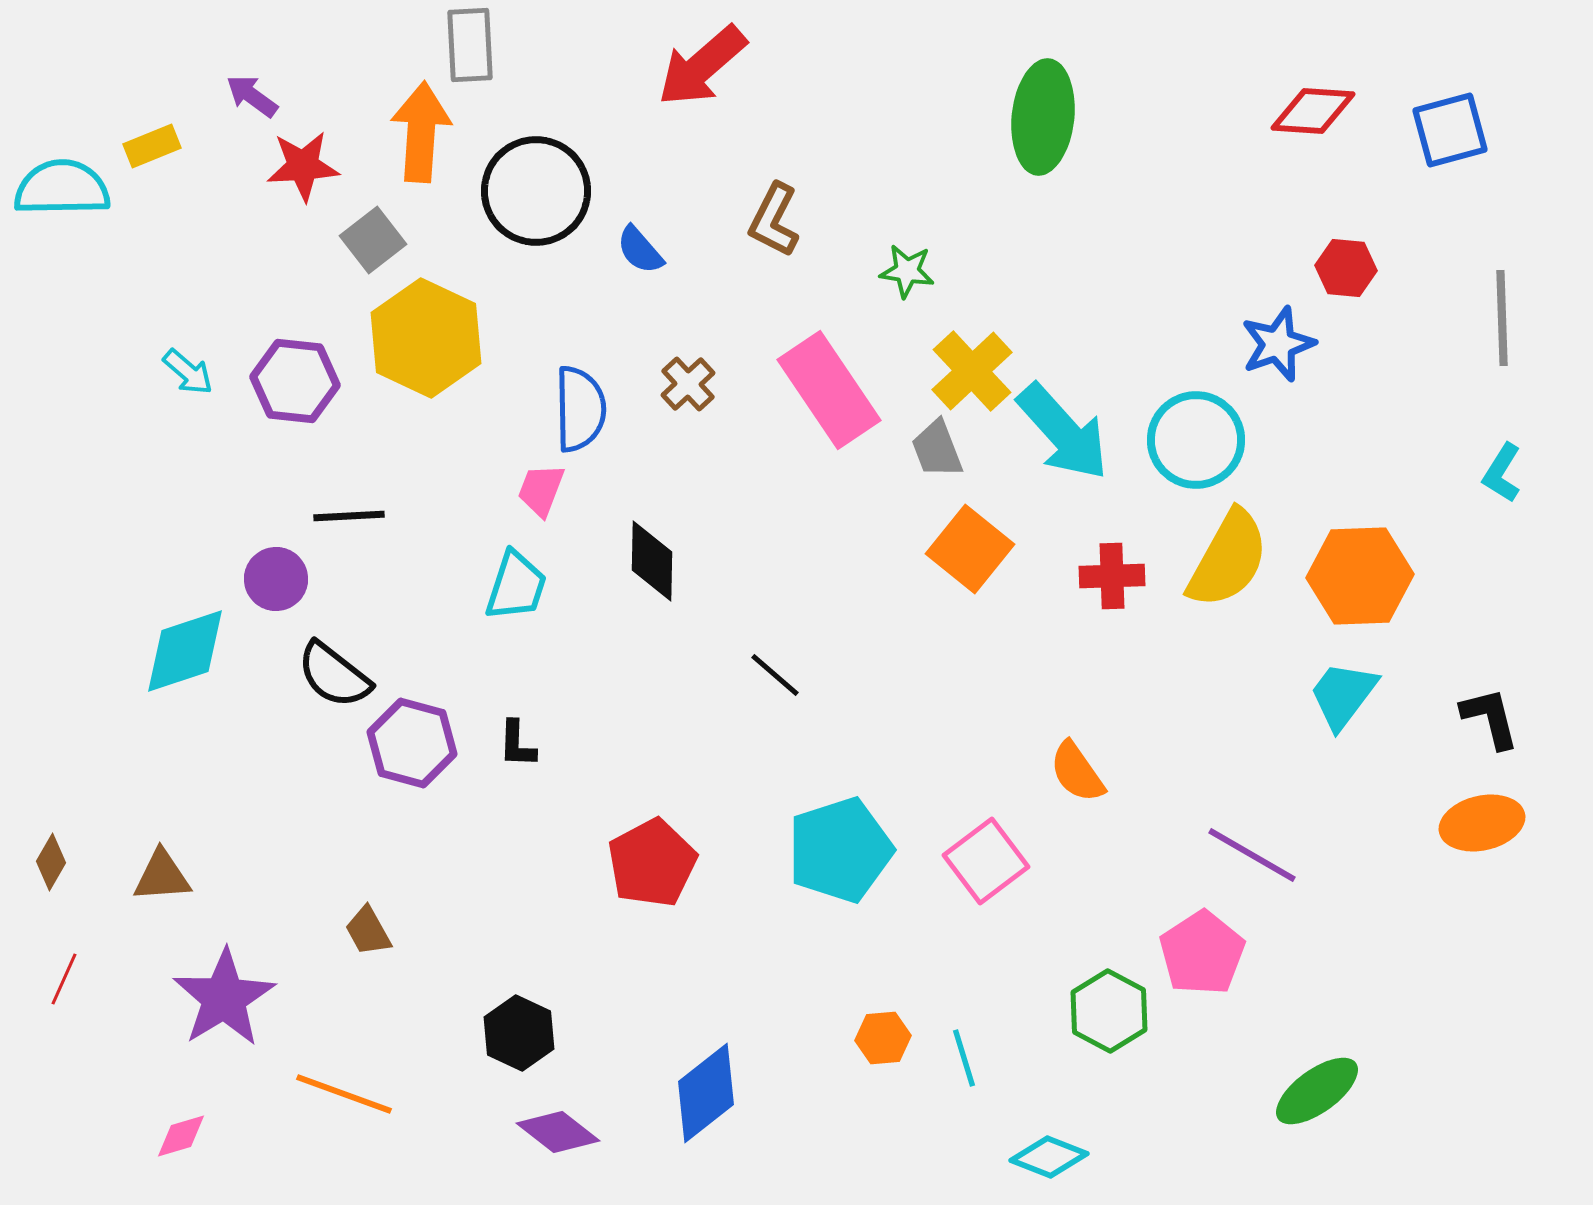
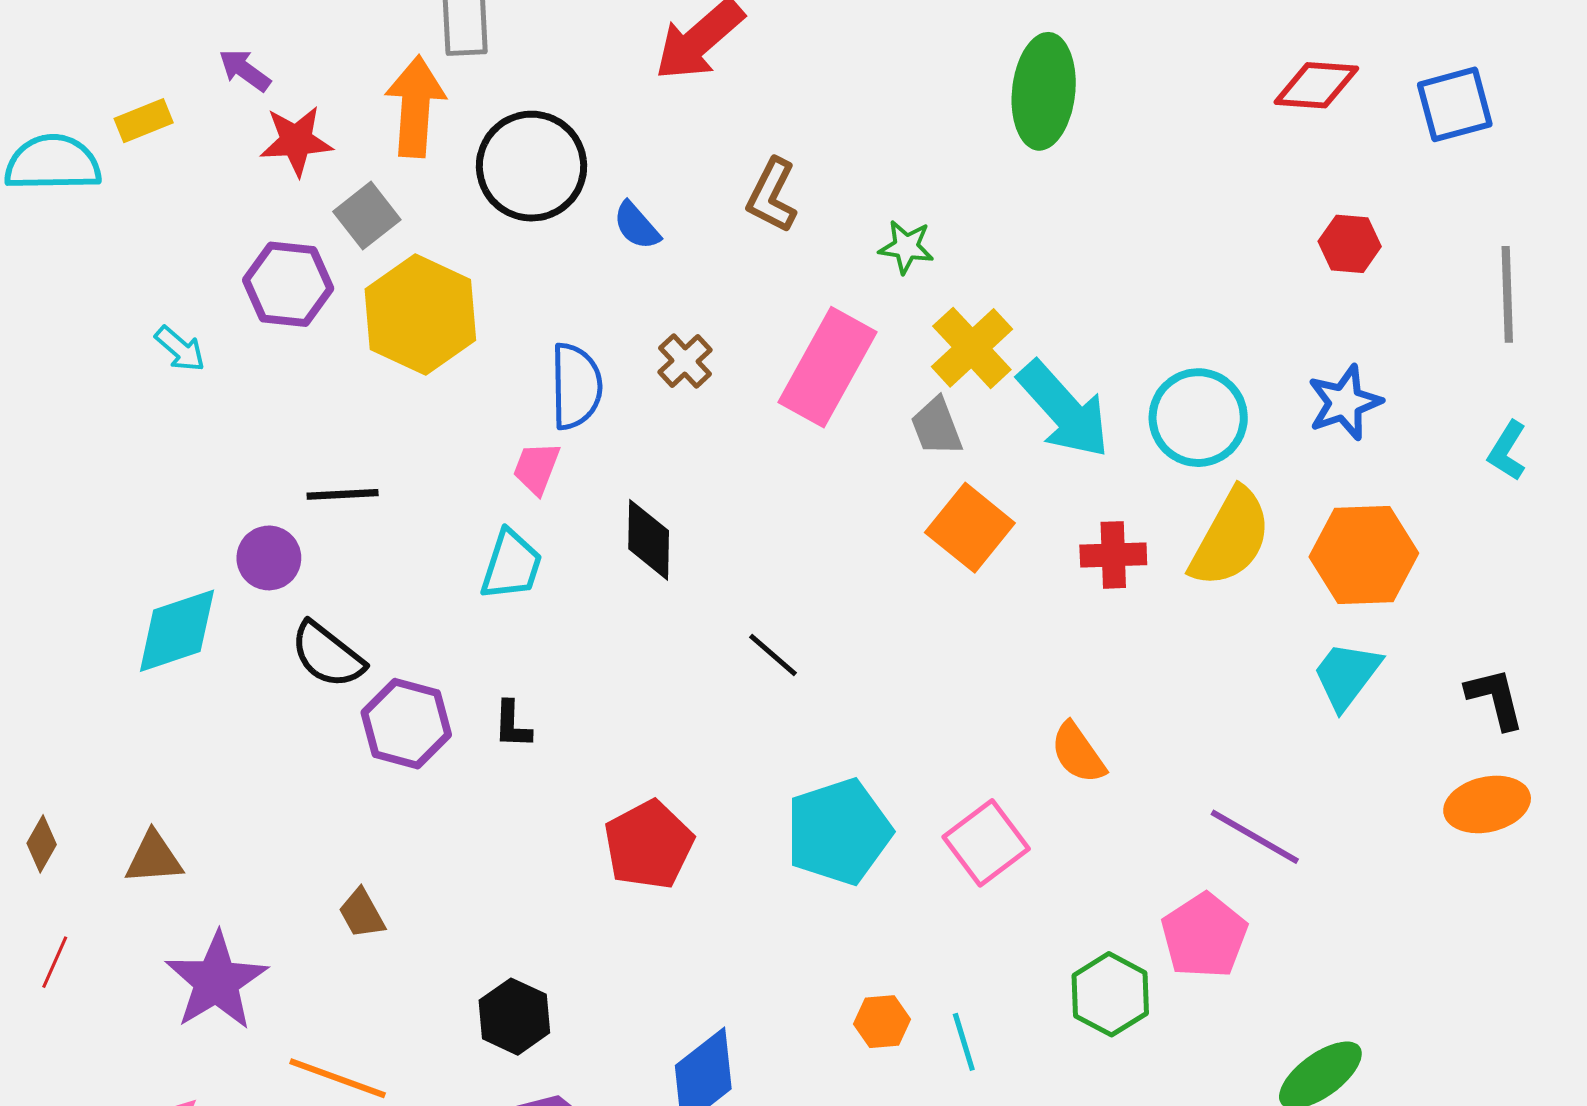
blue star: (1278, 344) -> (1345, 402), moved
purple hexagon: (295, 381) -> (288, 284), moved
pink rectangle: (829, 390) -> (827, 367), turned 63

